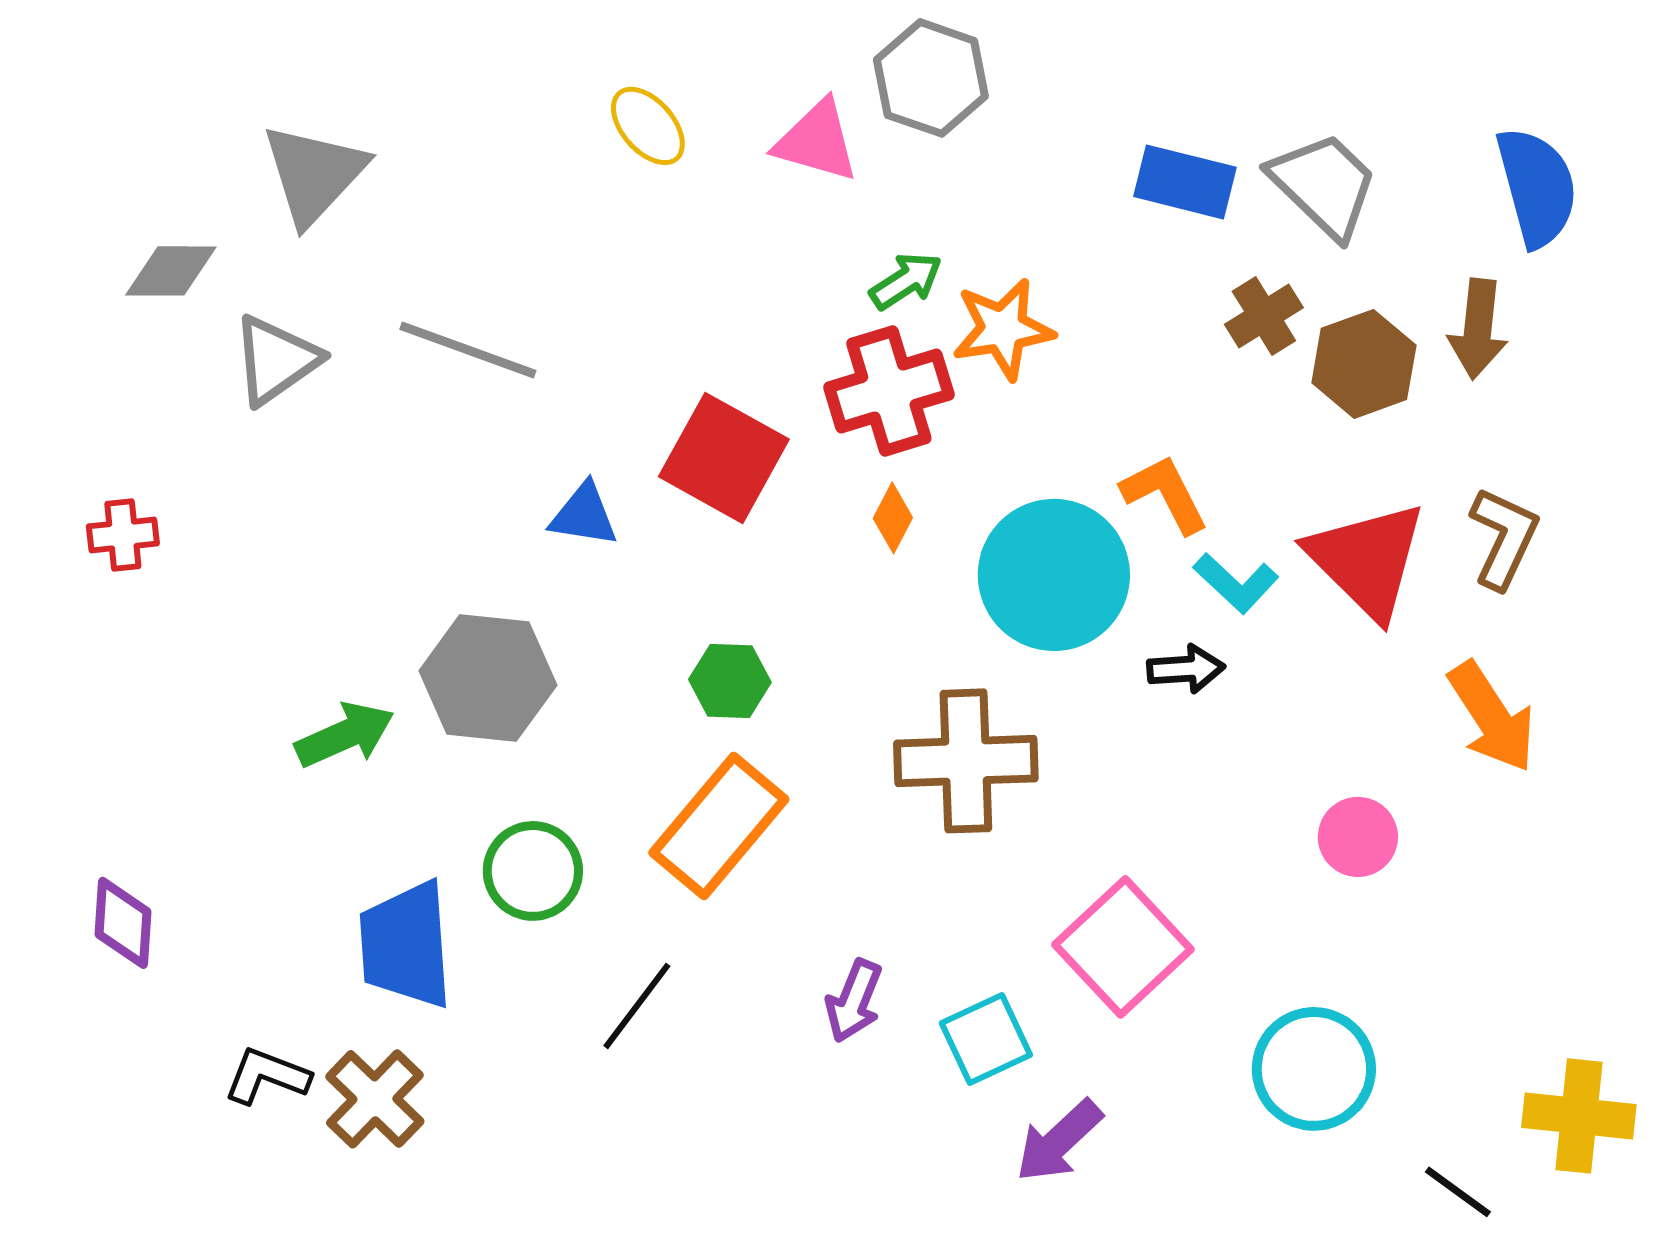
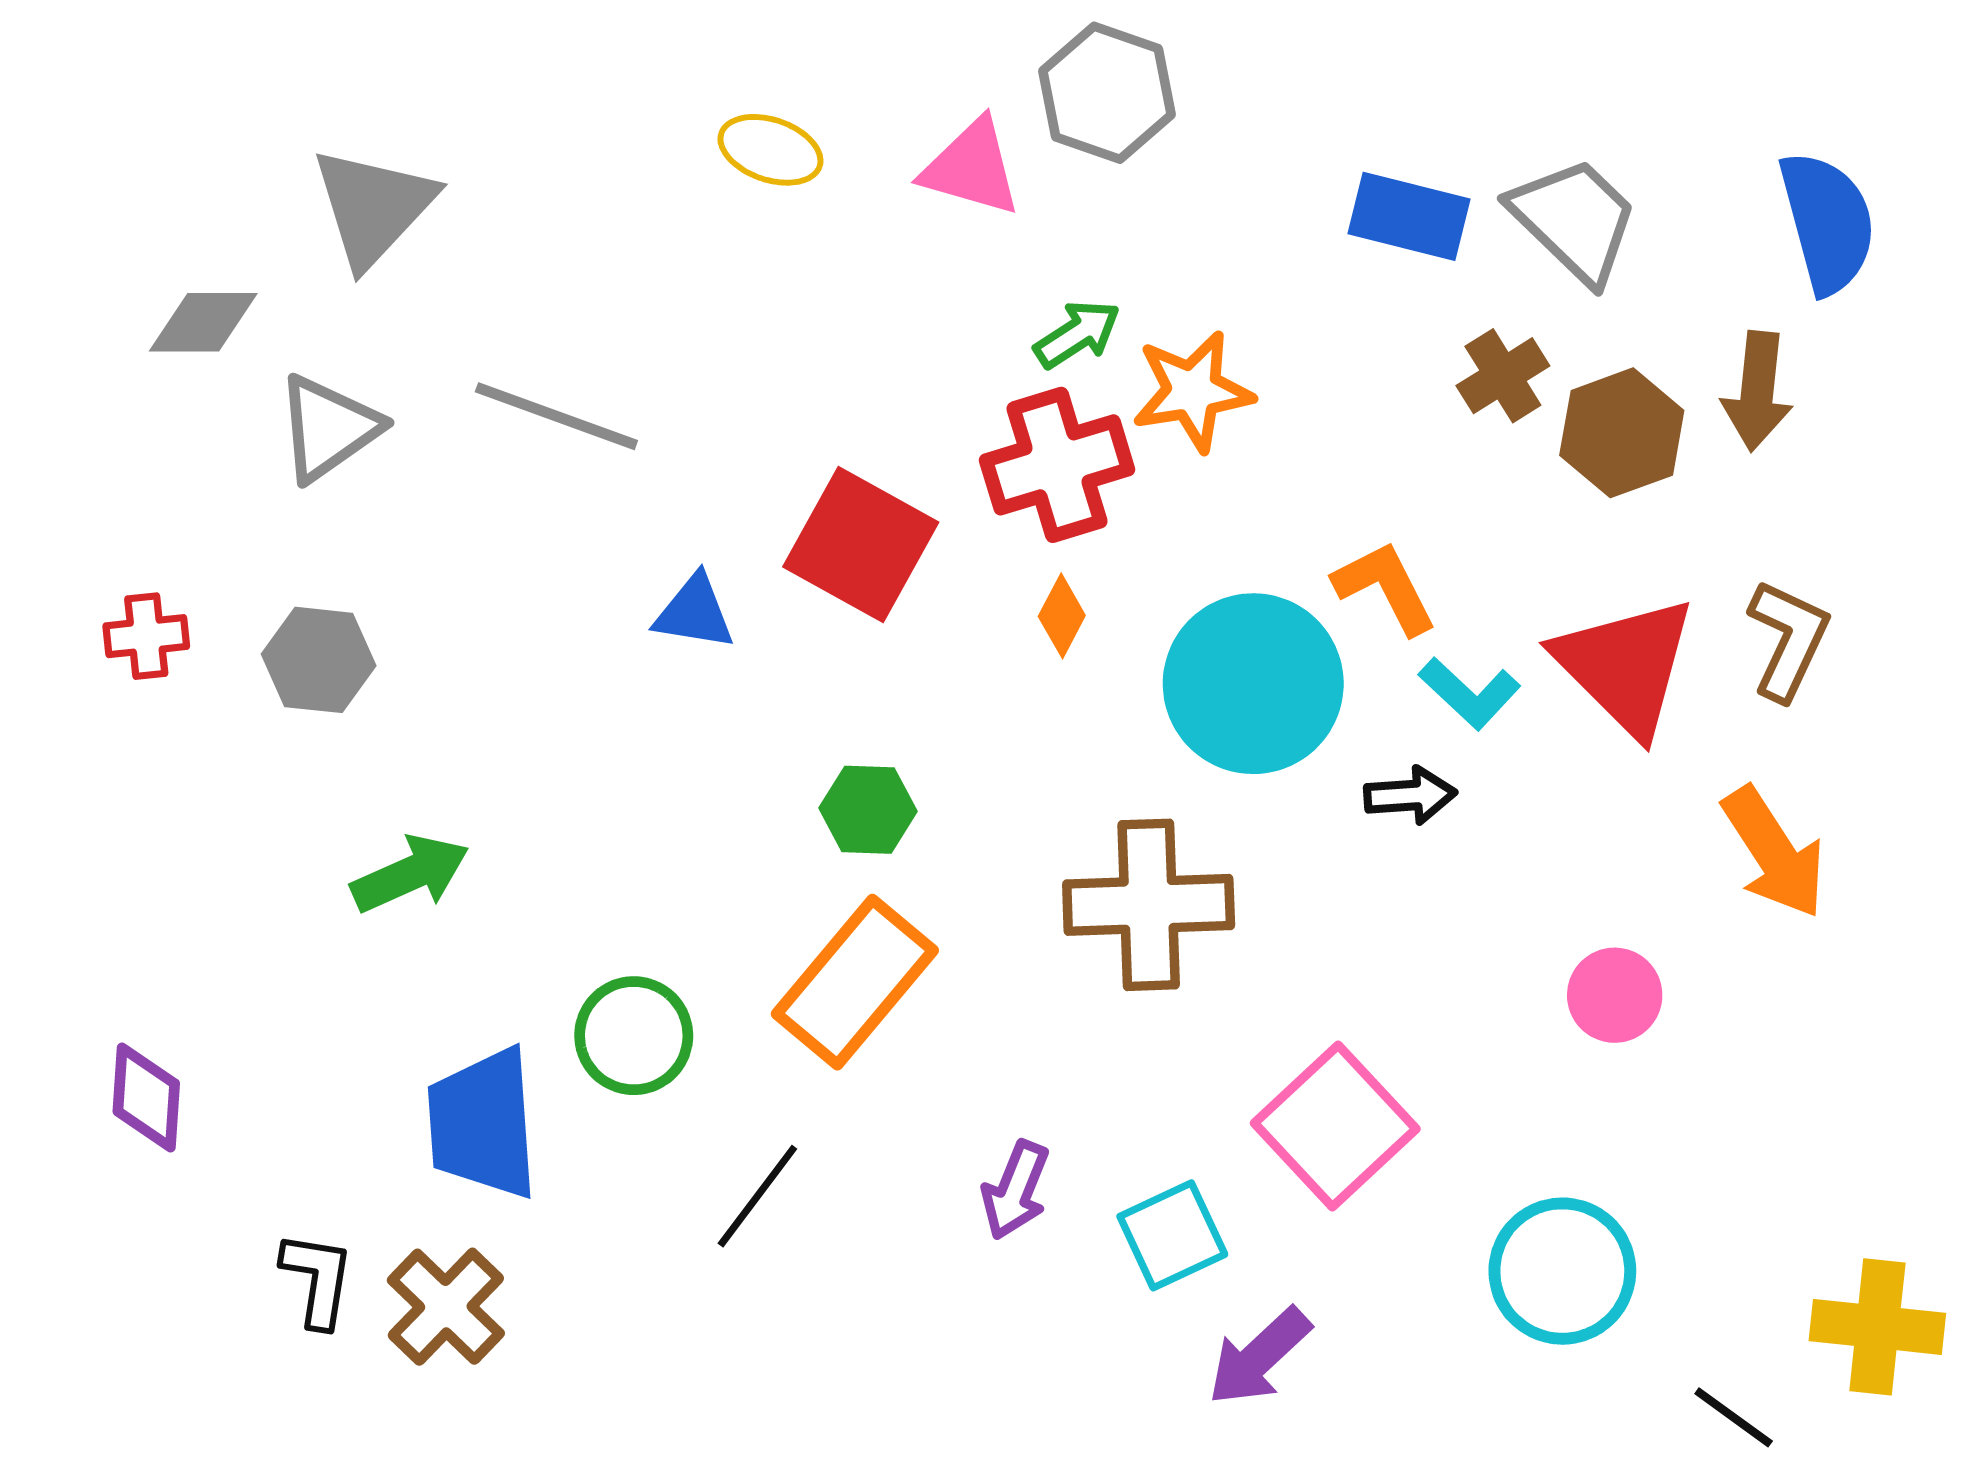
yellow ellipse: (648, 126) -> (770, 150), turned -30
gray hexagon: (488, 678) -> (319, 660), moved, size x0.7
black L-shape: (267, 1076) -> (317, 1279), turned 78

